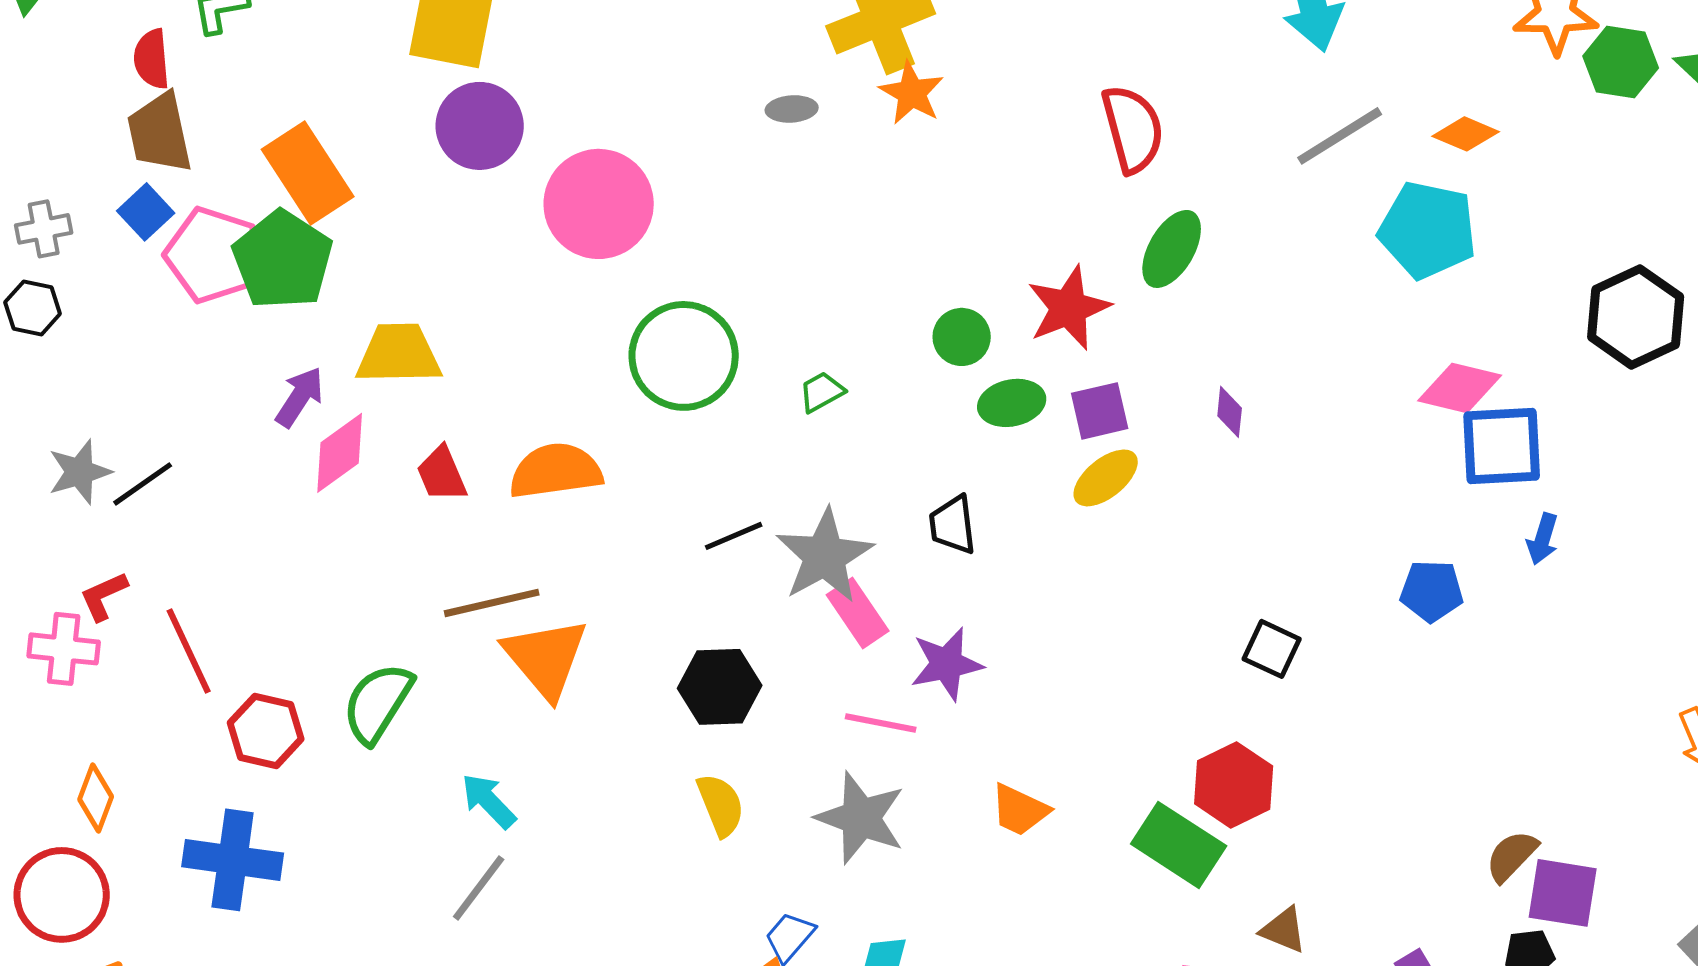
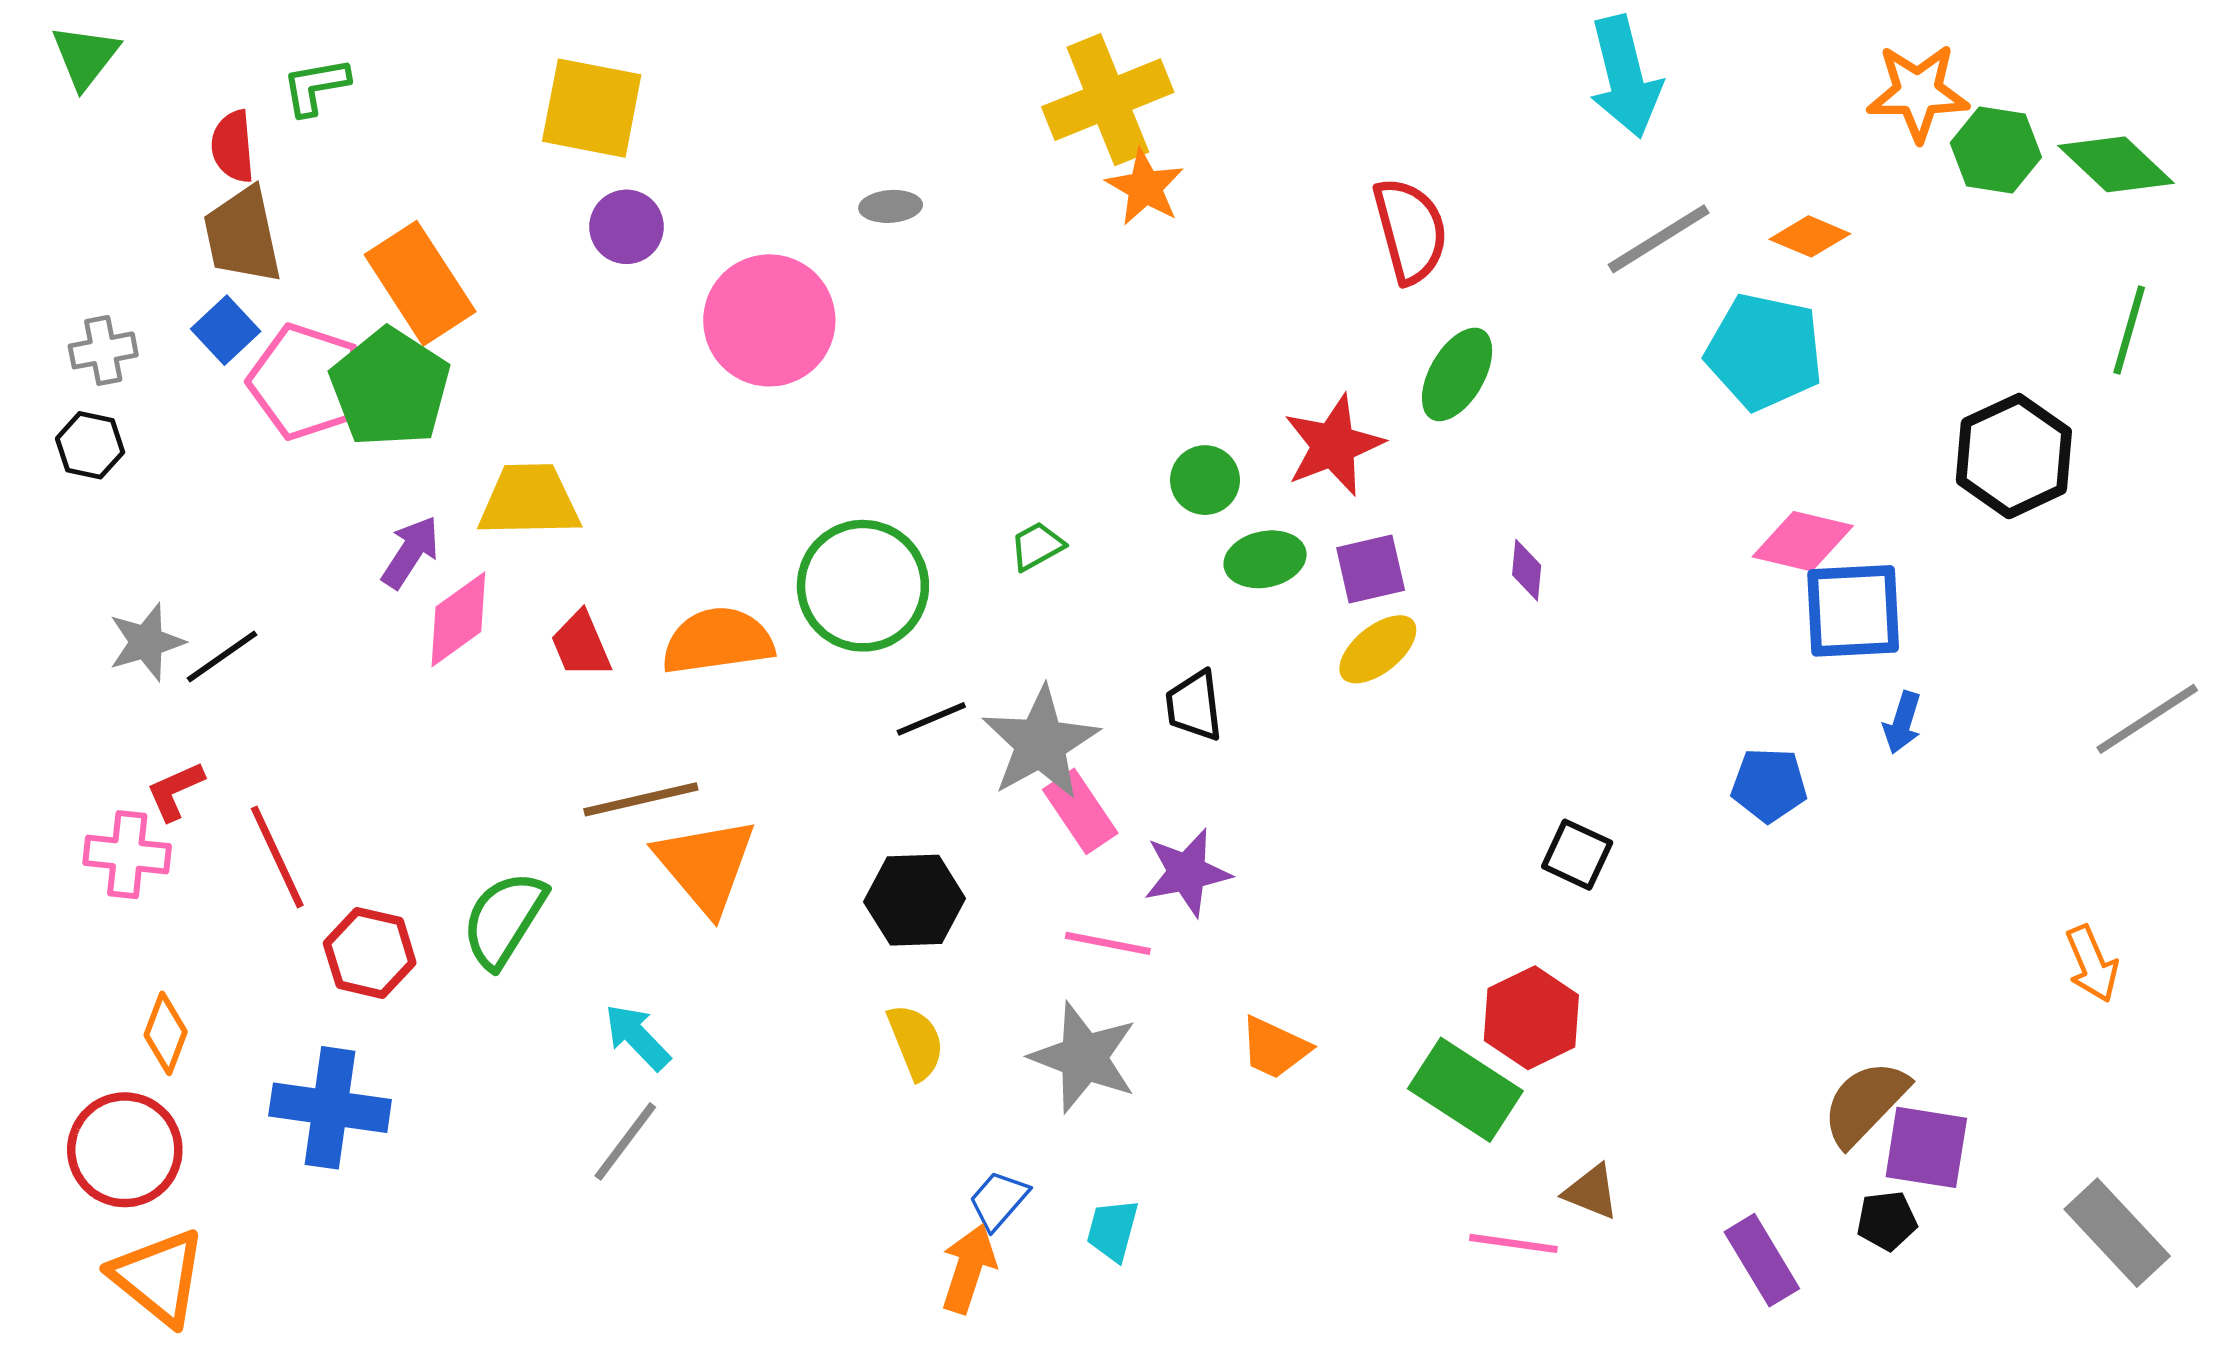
gray ellipse: (792, 109) -> (891, 206), moved
purple circle: (480, 126) -> (626, 227), size x0.7
green circle: (684, 356) -> (863, 586), moved
brown semicircle: (1512, 856) -> (1865, 1103), size x1.4

